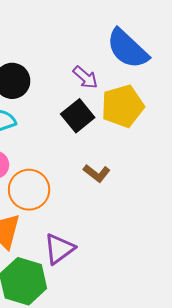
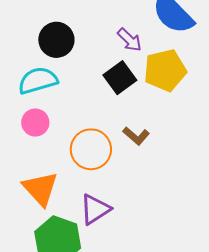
orange circle: (29, 190) -> (91, 149), moved

